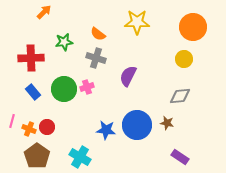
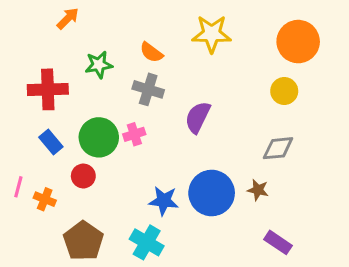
red circle: (47, 127) -> (83, 176), moved
brown pentagon: (37, 156) -> (83, 241), moved
cyan cross: (80, 157) -> (147, 242), moved

